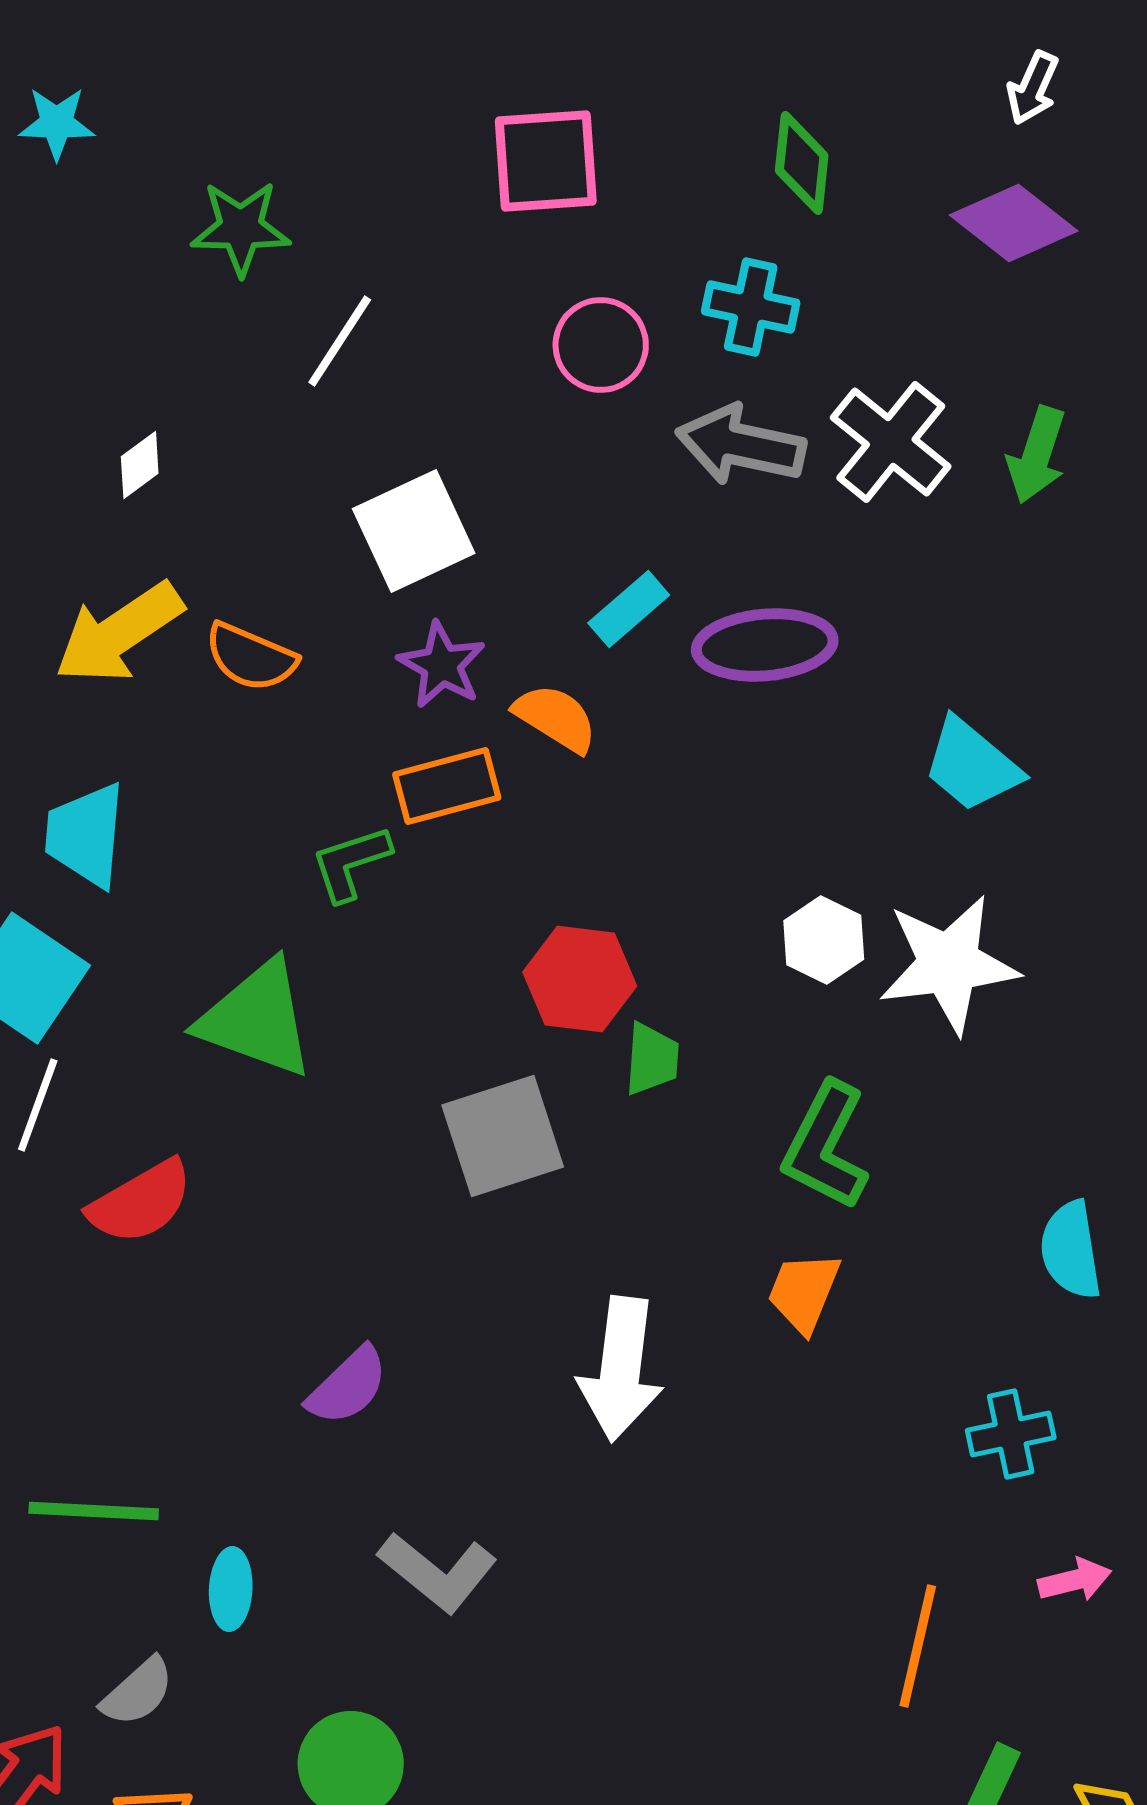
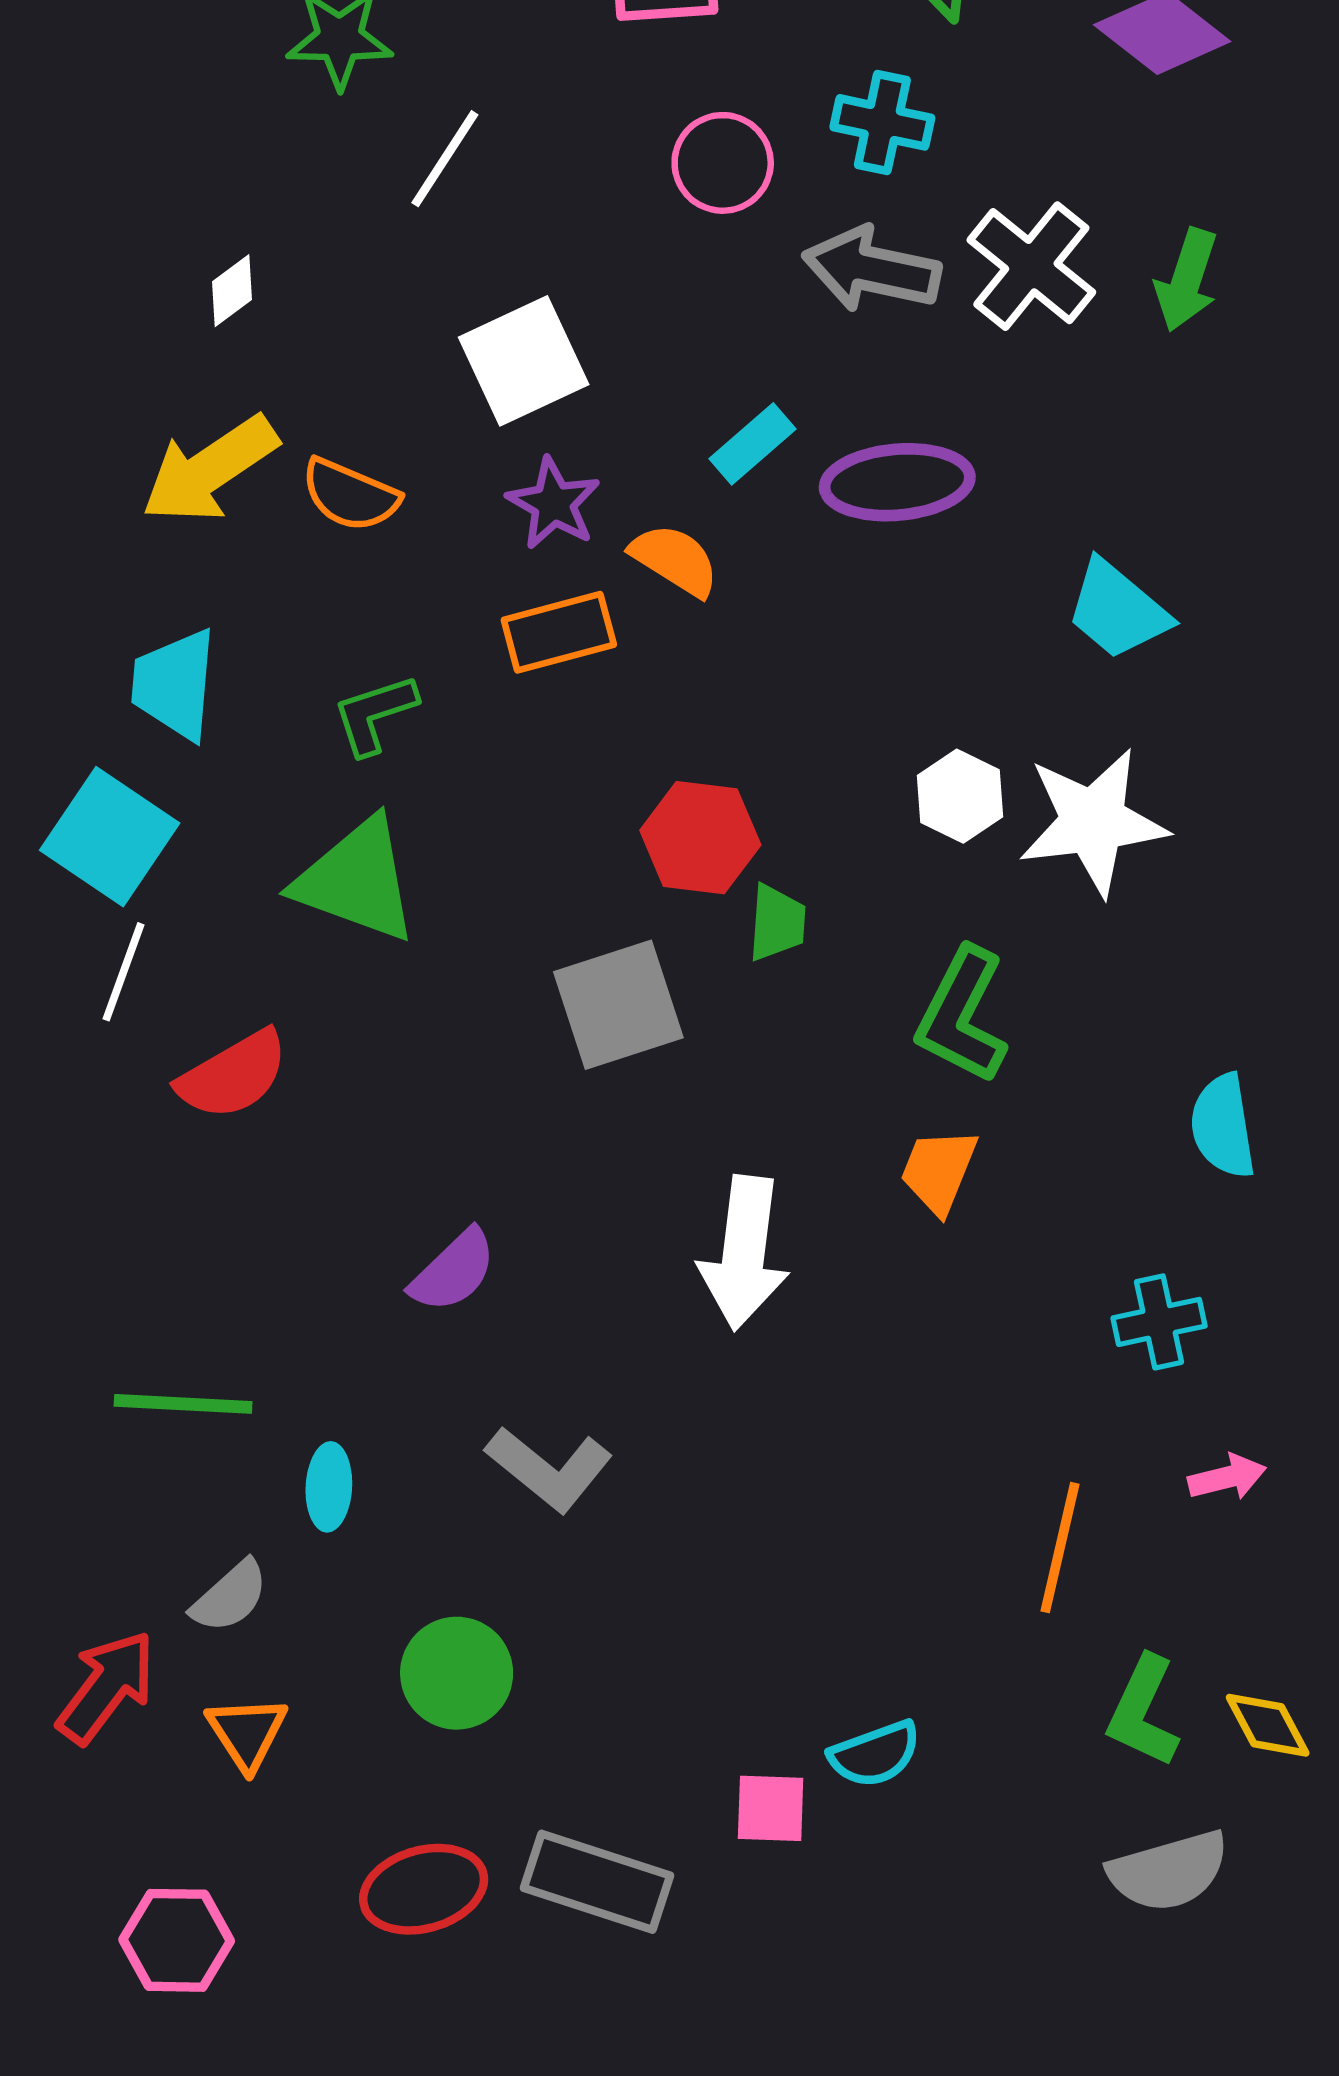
green L-shape: (351, 863) -> (375, 714), moved

